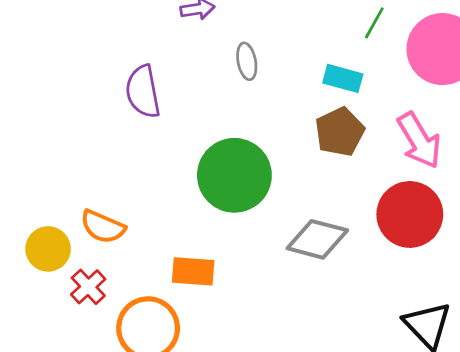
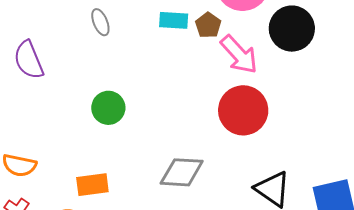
brown pentagon: (340, 132) -> (208, 25), moved, size x0.7
green circle: (234, 175) -> (108, 108), size x0.6
gray diamond: (317, 239) -> (182, 172), moved

